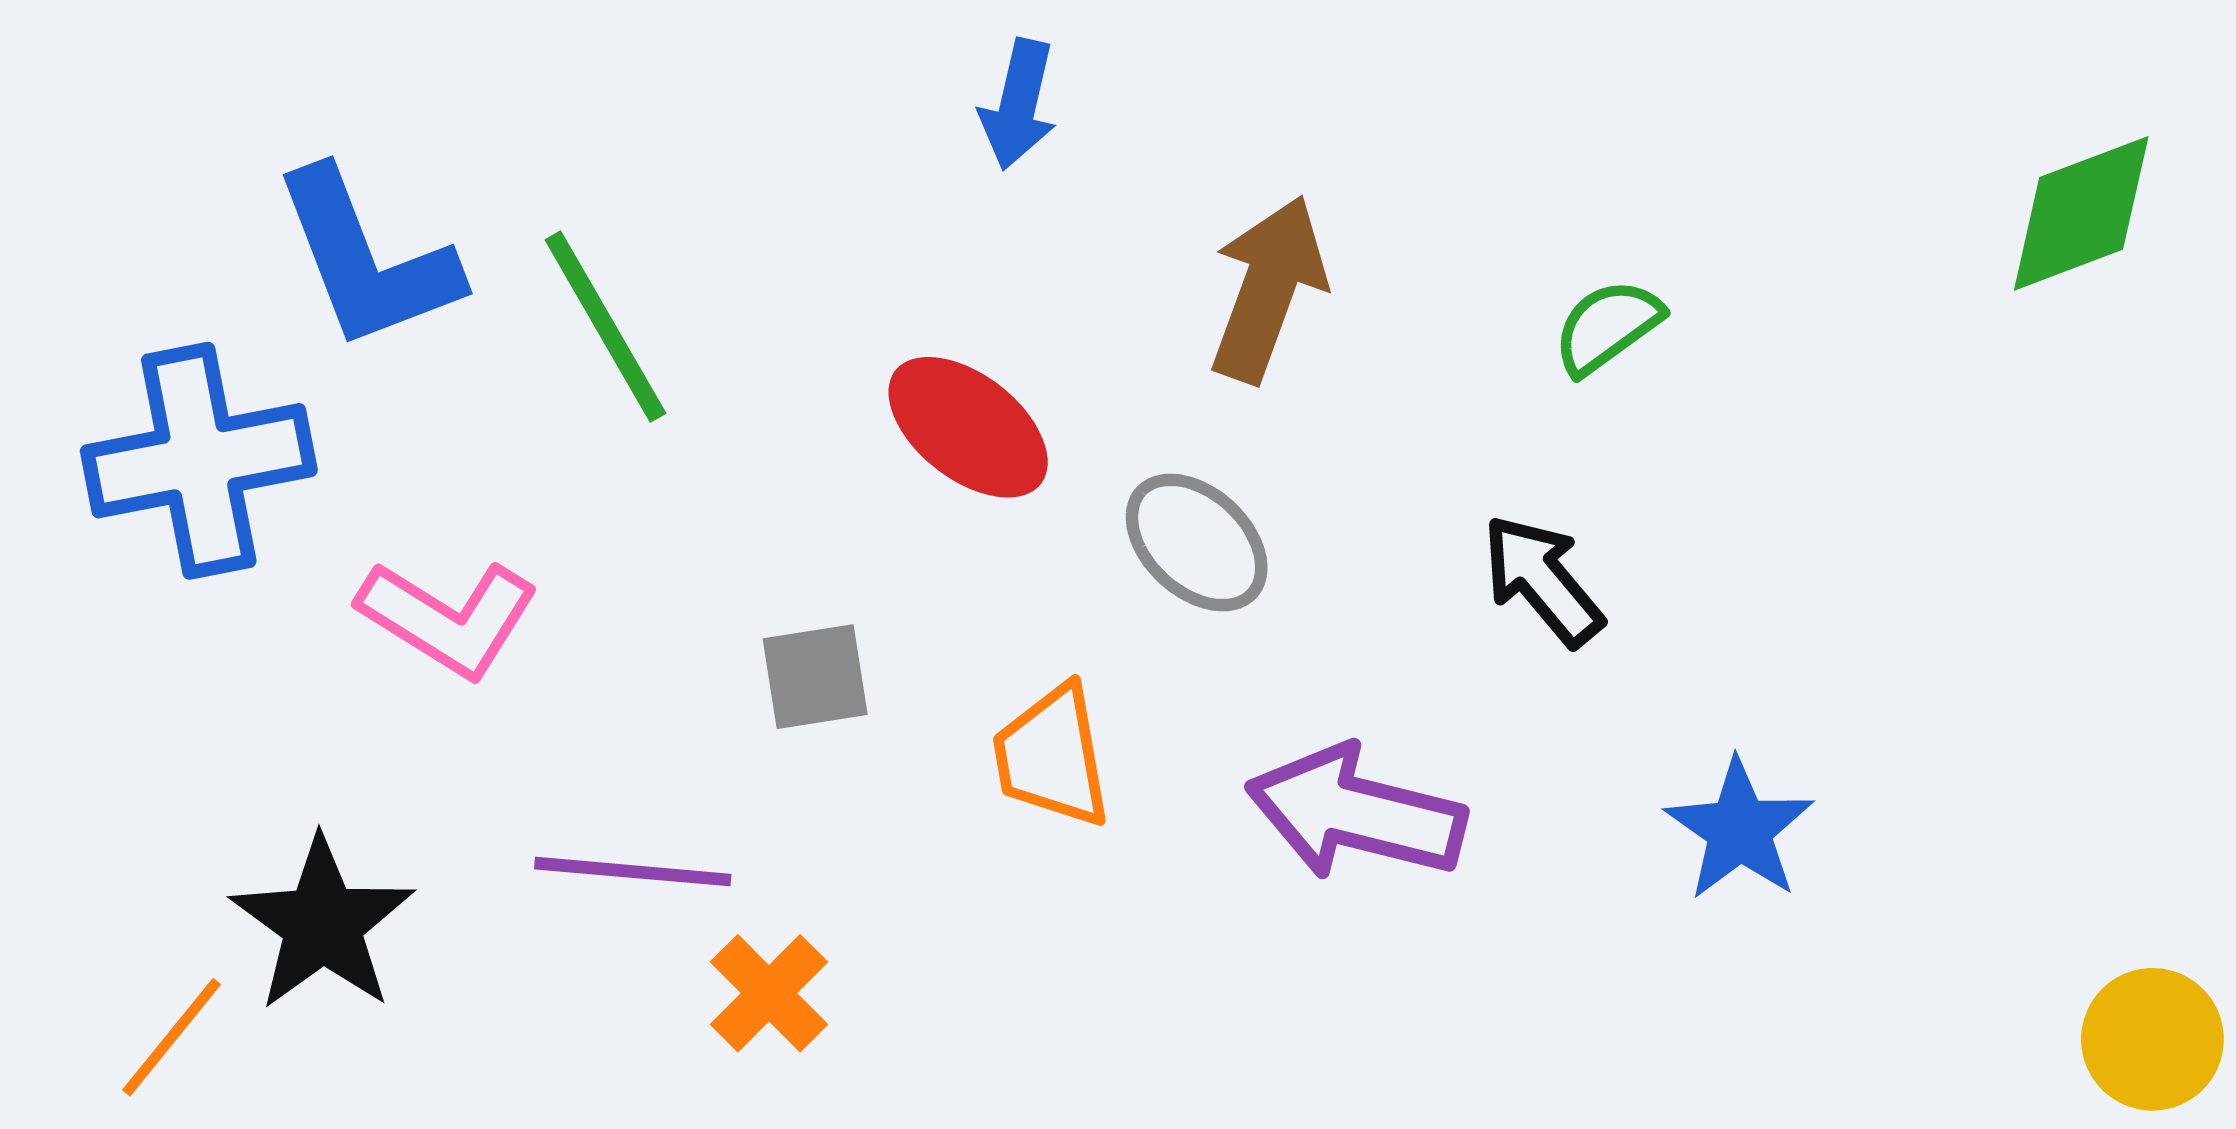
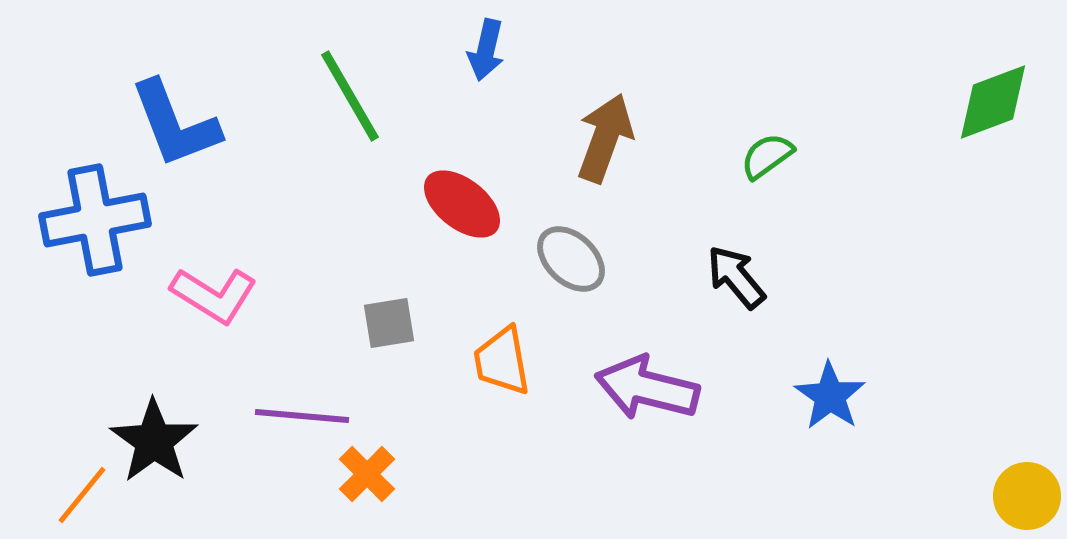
green line: (605, 327) -> (350, 96), moved

